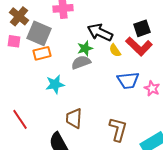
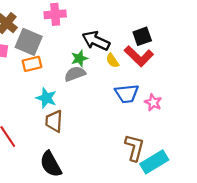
cyan star: (55, 84) -> (46, 98), turned 30
brown trapezoid: (74, 118) -> (54, 121), moved
brown L-shape: (118, 129) -> (134, 148), moved

